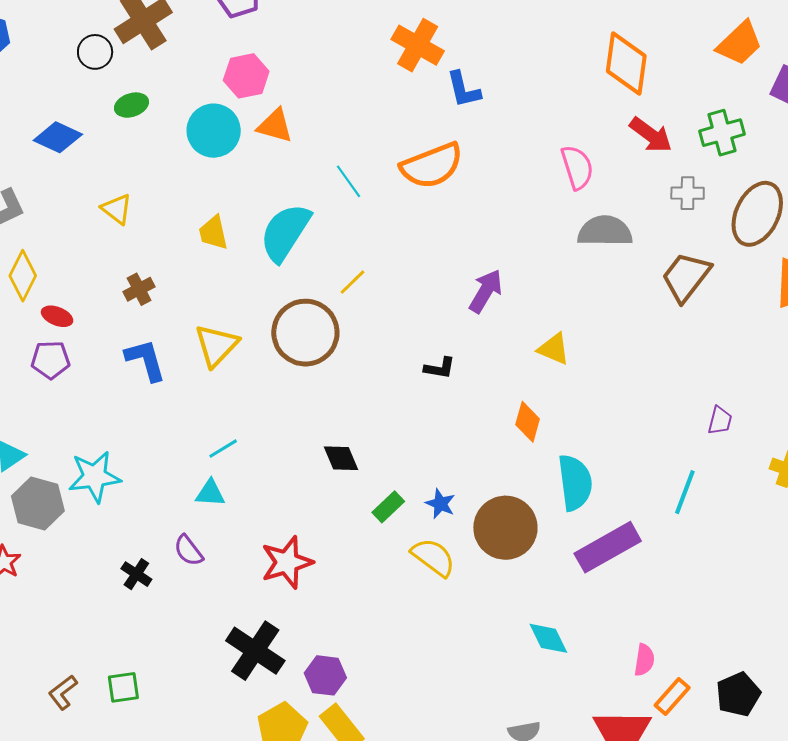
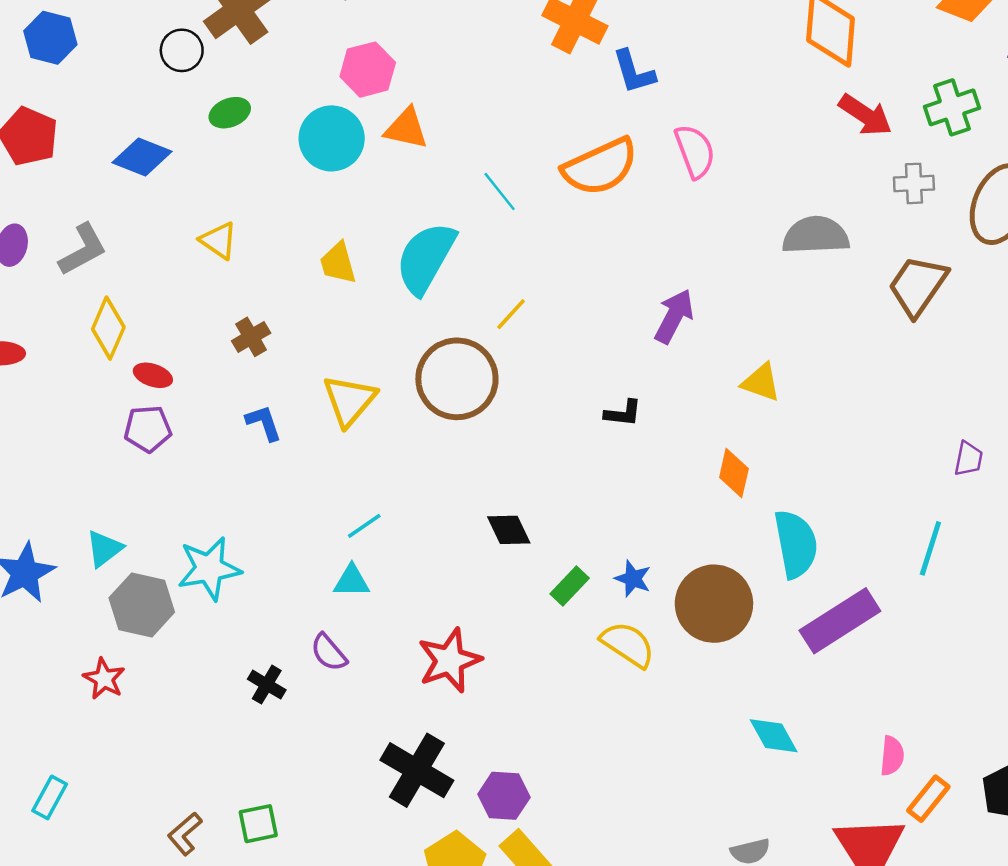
pink semicircle: (577, 167) -> (695, 151), moved
blue L-shape: (146, 360) -> (264, 423), size x0.7

